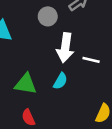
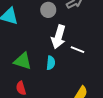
cyan semicircle: (60, 81) -> (51, 63), turned -32

